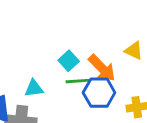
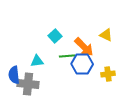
cyan square: (69, 61) -> (55, 36), moved

